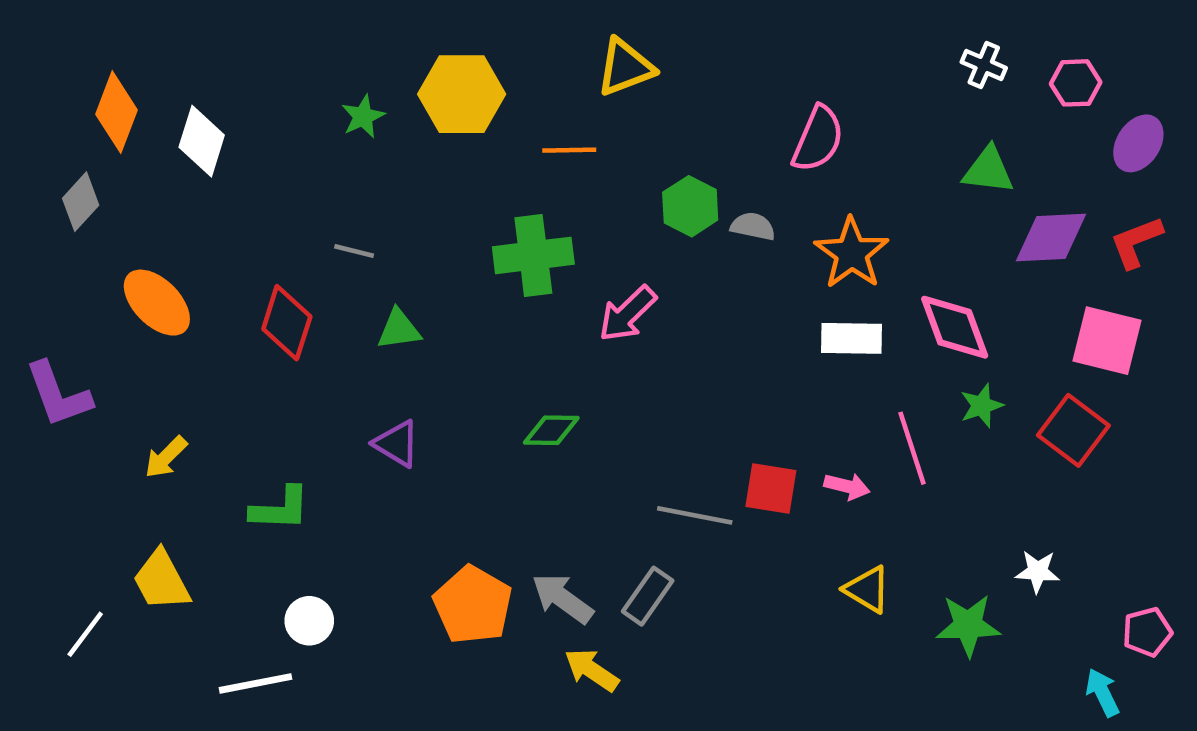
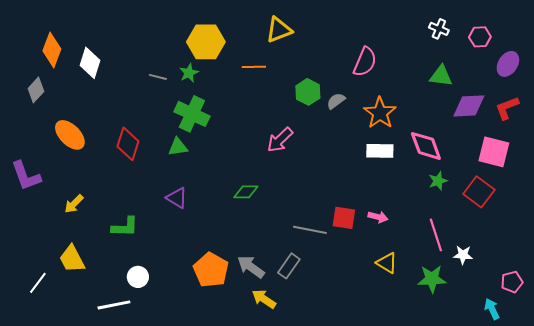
green star: (363, 117) -> (189, 73), moved
gray semicircle: (753, 226) -> (336, 101), turned -48
gray line: (354, 251) -> (158, 77), moved
green cross: (533, 255) -> (192, 114), moved, turned 32
pink line: (912, 448) -> (436, 235), moved

